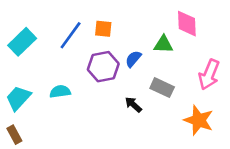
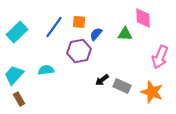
blue semicircle: (133, 59) -> (96, 34), moved
gray rectangle: (162, 88) -> (122, 86), moved
black arrow: (133, 105) -> (102, 80), turned -80
brown rectangle: (14, 135) -> (19, 99), moved

